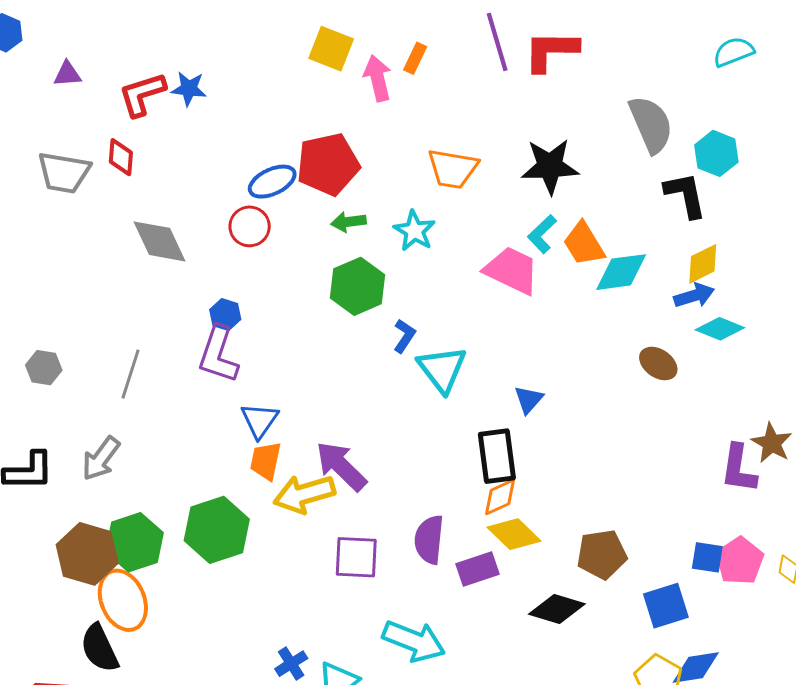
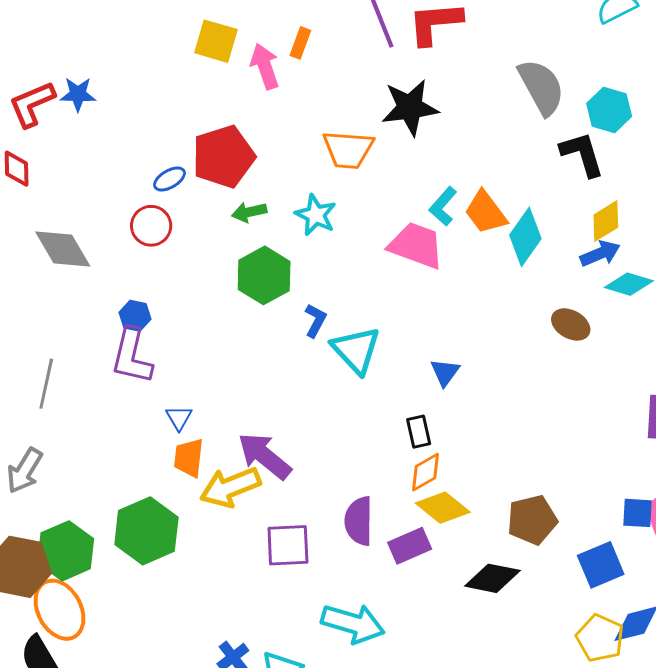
black star: (550, 166) -> (410, 107), moved
blue ellipse: (272, 182) -> (169, 179), size x0.7
cyan diamond: (621, 272) -> (525, 237), turned -42
blue triangle: (259, 420) -> (179, 418), size x0.7
black rectangle: (497, 456) -> (419, 432), size x0.6

